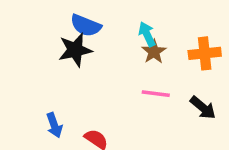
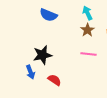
cyan arrow: (147, 34) -> (87, 13), moved
black star: (75, 50) -> (42, 55), moved

